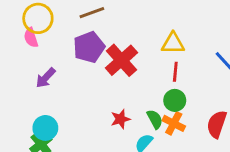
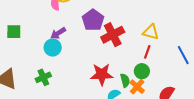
purple pentagon: (89, 47) -> (93, 20), turned -30
red star: (120, 119) -> (102, 74), size x1.6
cyan circle: (45, 128) -> (53, 48), moved

